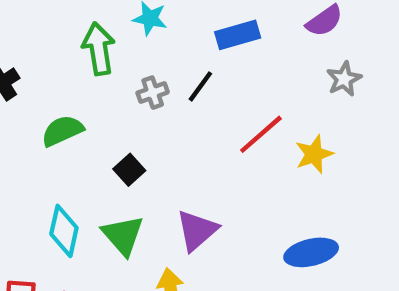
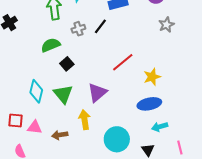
green semicircle: (62, 131) -> (51, 45), moved
red line: (261, 134) -> (123, 62), moved
yellow star: (314, 154) -> (152, 77), moved

